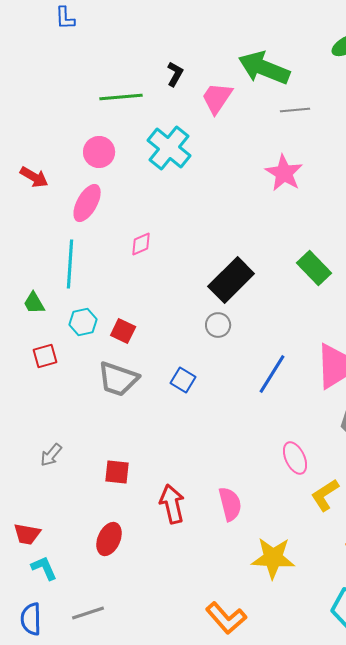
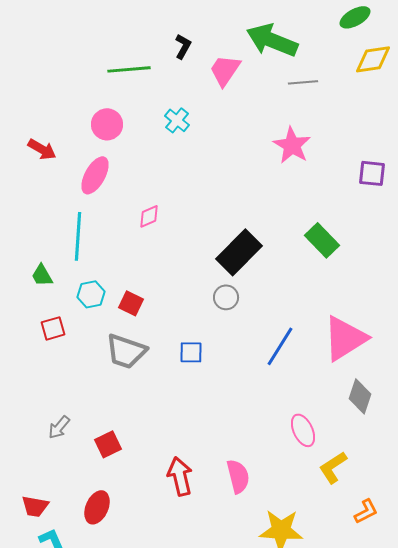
cyan cross: (169, 148) -> (177, 120), size x0.6
blue square: (183, 380) -> (191, 352), turned -30
red square: (117, 472) -> (108, 444), moved, turned -32
red ellipse: (109, 539) -> (97, 507), moved

